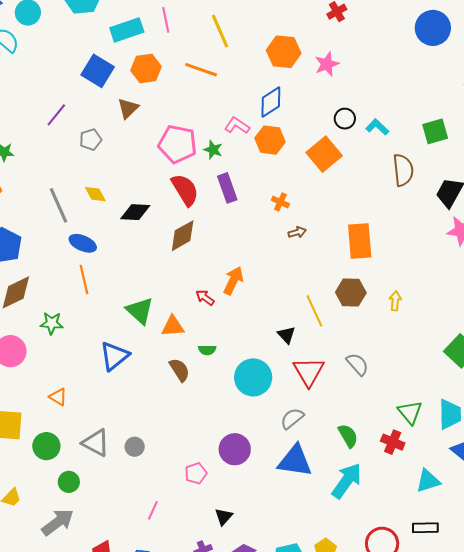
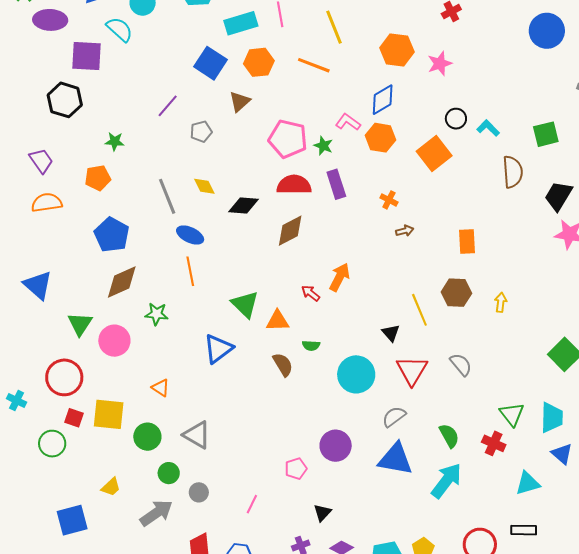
red semicircle: (185, 190) -> (294, 185), turned -60
orange rectangle: (360, 241) -> (467, 241), size x0.7
gray circle: (135, 447) -> (199, 492), moved

